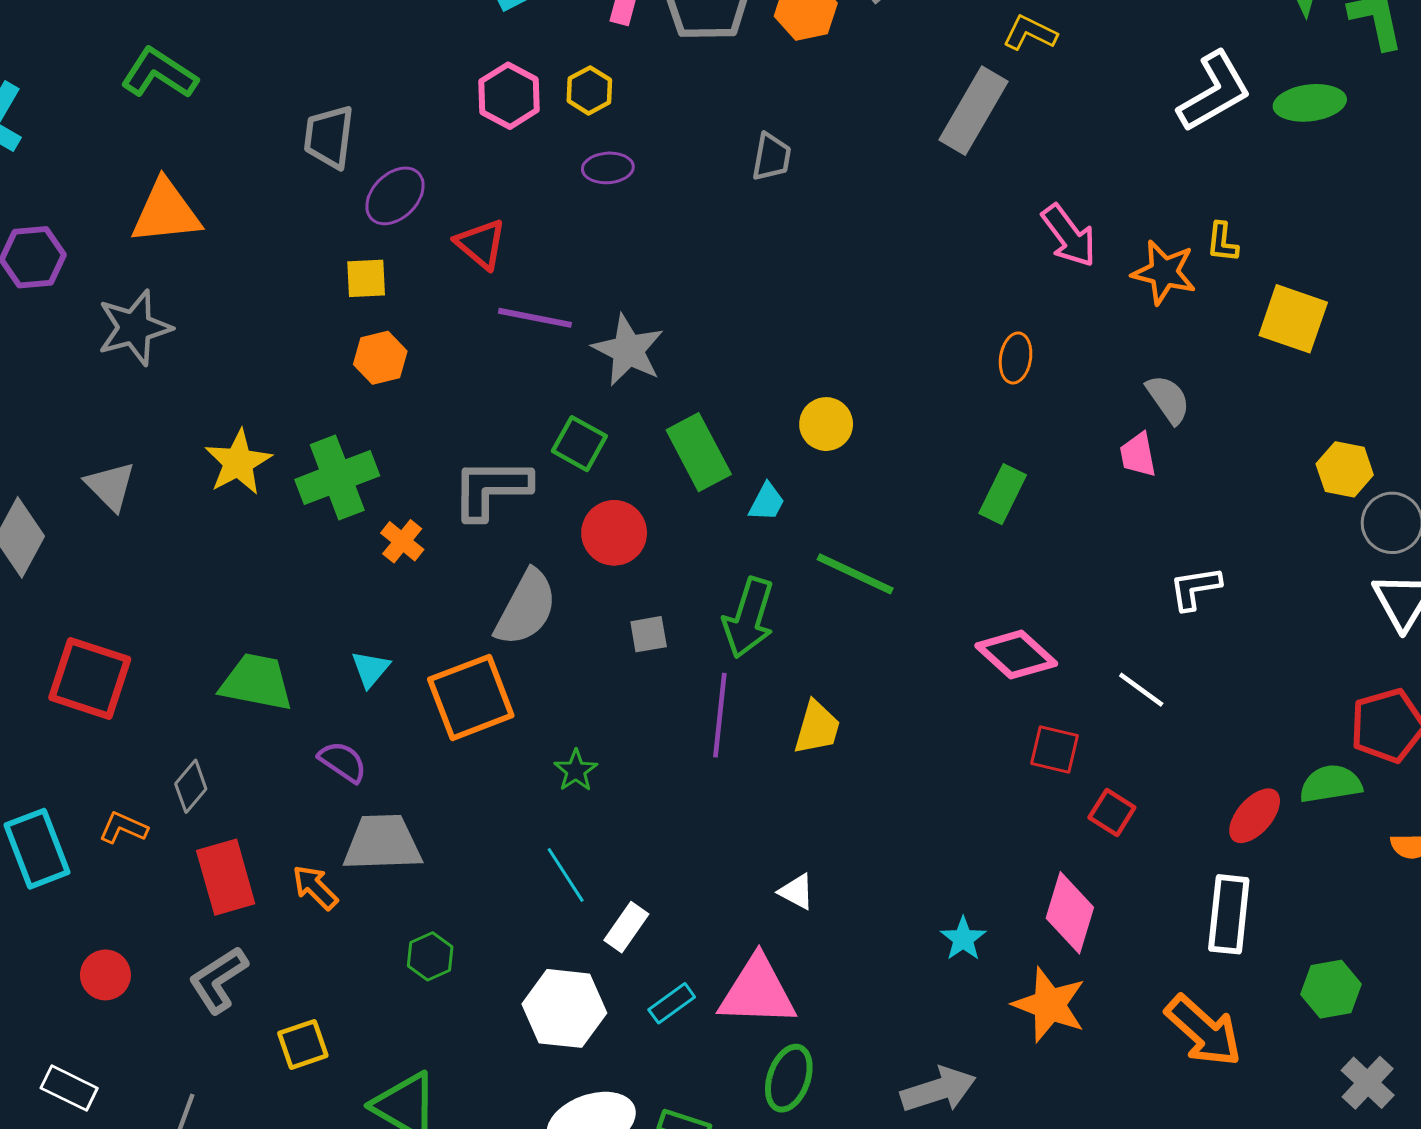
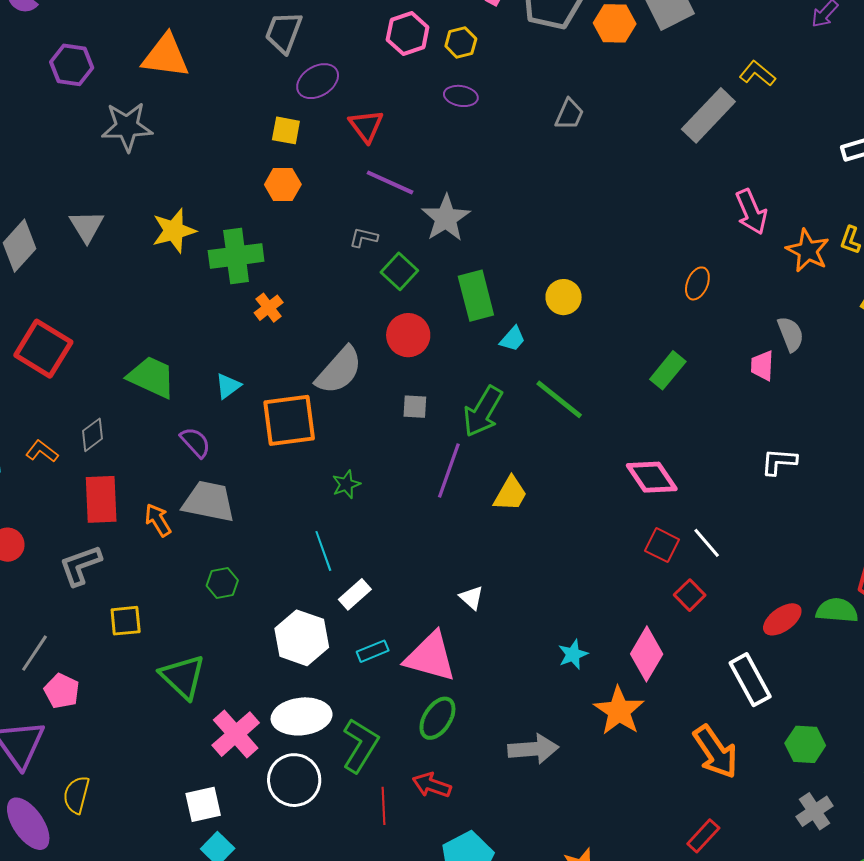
gray L-shape: (491, 489) -> (364, 237), moved, size x0.5
white line: (1141, 690) -> (707, 543), moved
white rectangle: (1229, 914) -> (750, 680), turned -48

